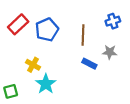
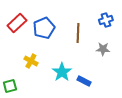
blue rectangle: (89, 64) -> (84, 81), moved
cyan star: (46, 84) -> (62, 72), moved

